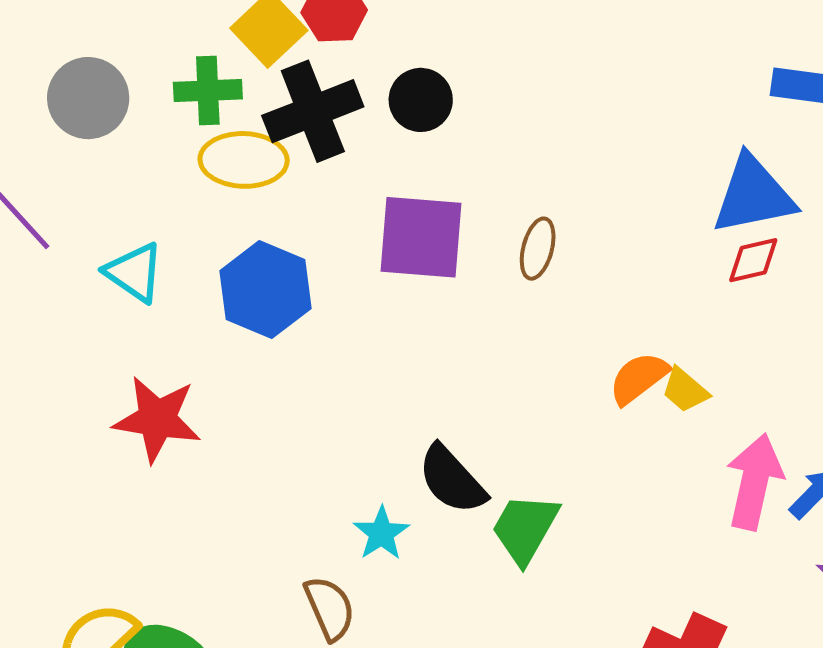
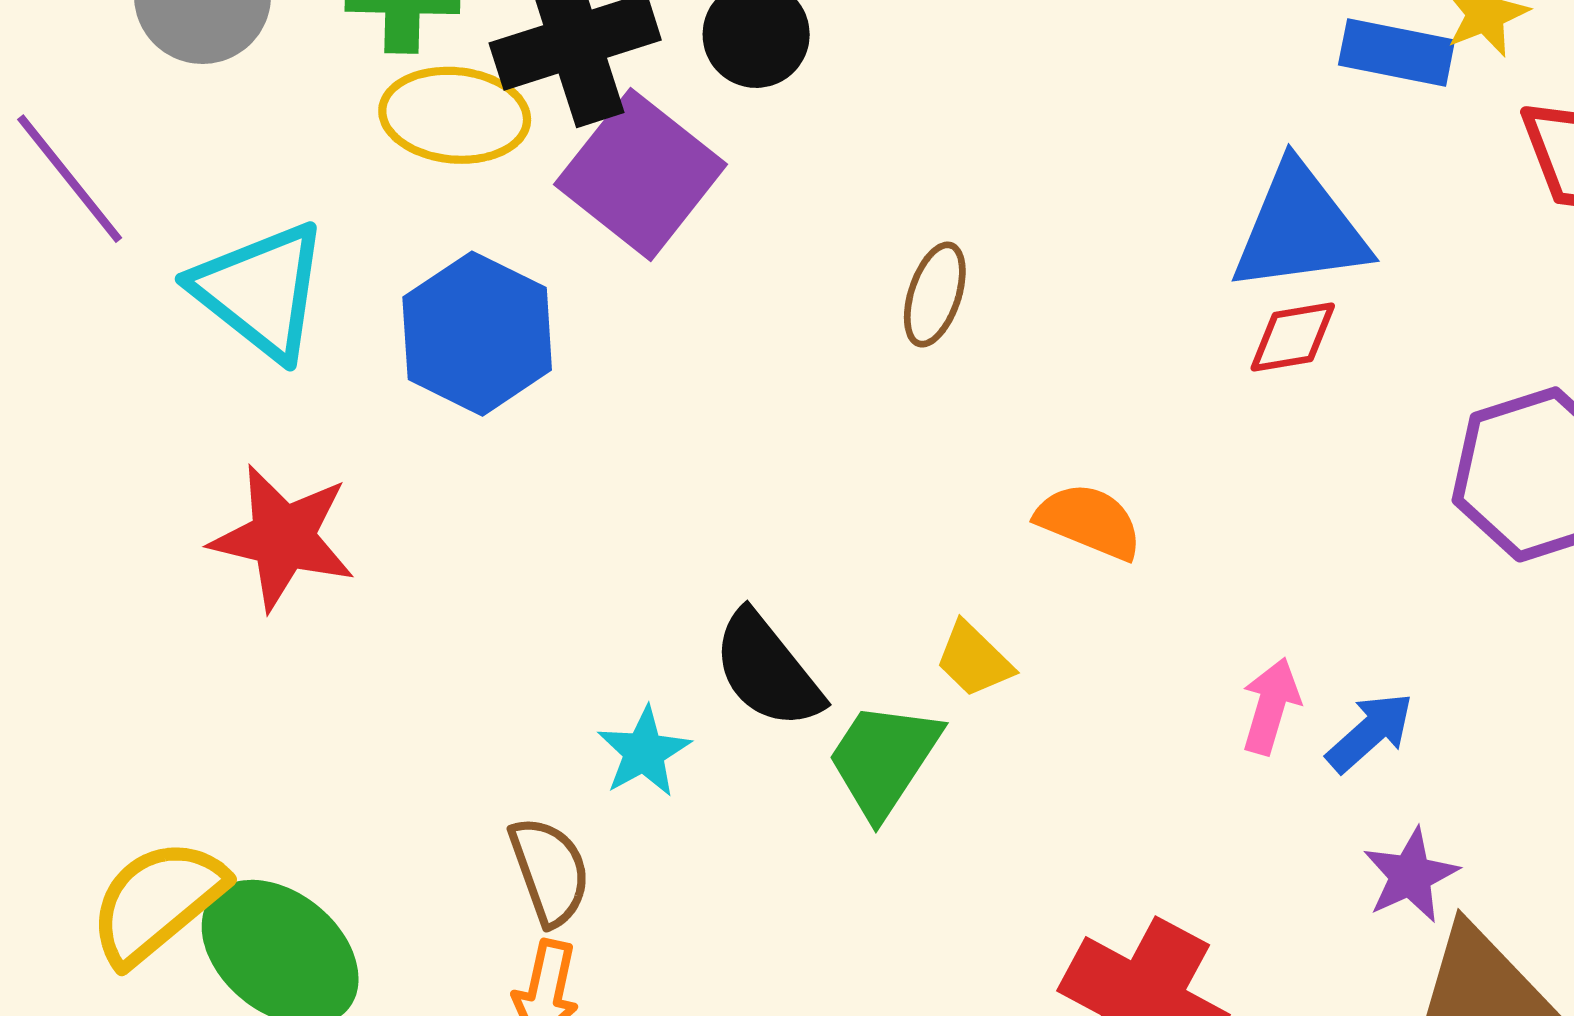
purple square: (421, 237) -> (641, 174), moved, turned 30
cyan triangle: (134, 272) -> (261, 291), size x1.4
orange semicircle: (639, 378) -> (1089, 521), turned 56
yellow trapezoid: (685, 390) -> (974, 660), moved
pink arrow: (754, 482) -> (1271, 706), size x0.6

